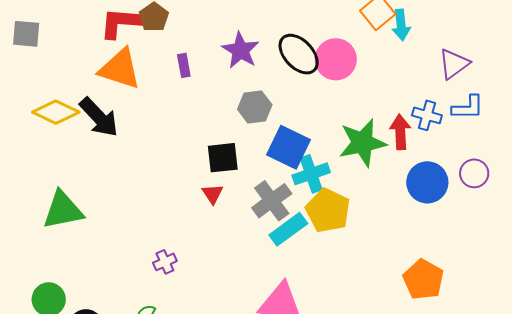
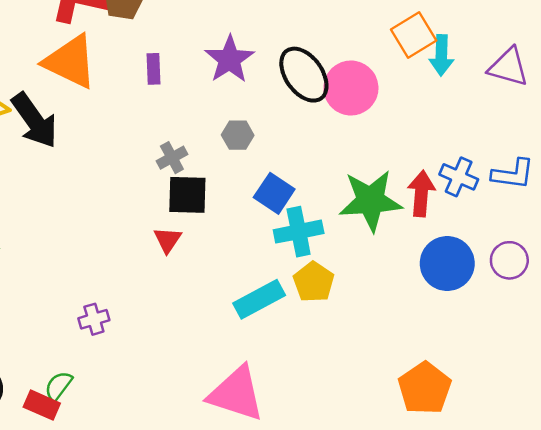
purple triangle: (454, 64) -> (508, 67), moved, turned 44
gray hexagon: (255, 107) -> (238, 135), size x0.7
blue square: (289, 147) -> (274, 193), size x0.7
gray cross: (272, 201) -> (172, 158), moved, size x0.6
yellow pentagon: (328, 210) -> (314, 282), size x0.7

